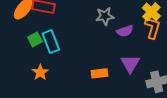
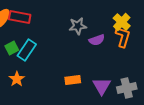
cyan rectangle: (51, 42) -> (27, 50), turned 55
purple triangle: (130, 64) -> (102, 86), moved

